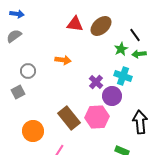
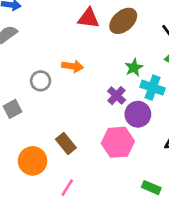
green star: (121, 49) -> (134, 68), moved
gray circle: (28, 71) -> (41, 81), moved
brown rectangle: (69, 118) -> (66, 144), moved, size x0.7

